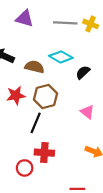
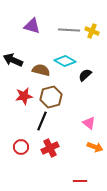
pink triangle: (87, 112) -> (89, 123), moved
red cross: (44, 153) -> (50, 148), turned -30
red circle: (25, 168) -> (21, 147), moved

